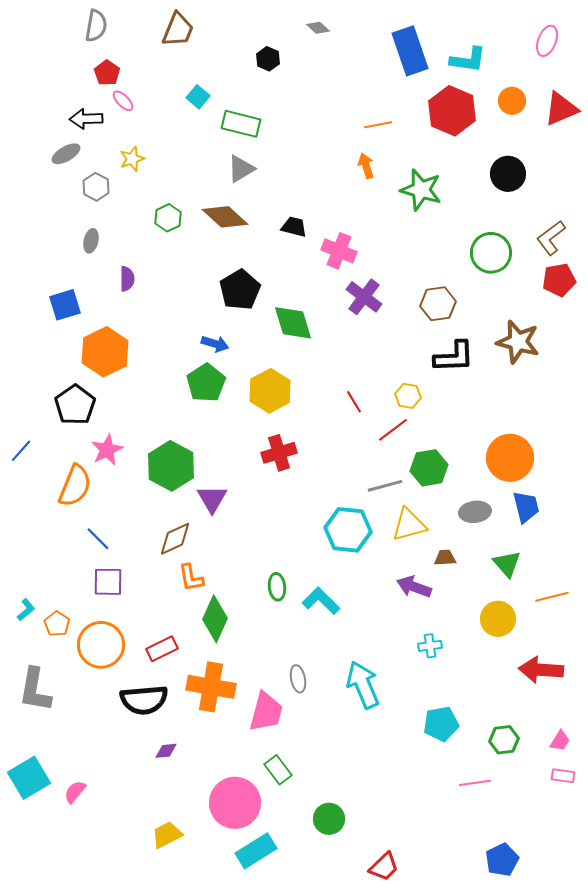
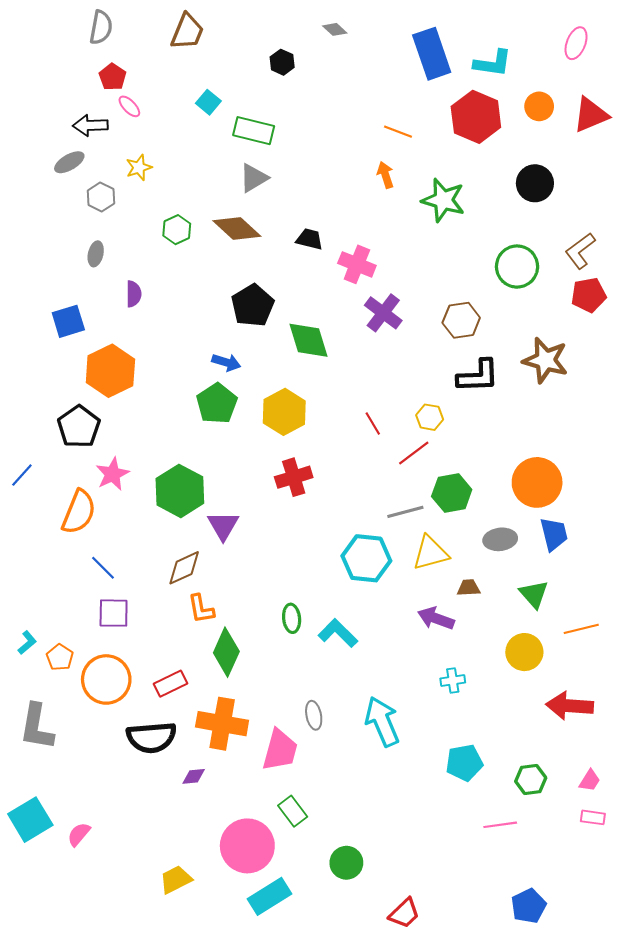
orange line: (378, 125) -> (398, 132), turned 32
purple diamond: (166, 751) -> (194, 776), moved

